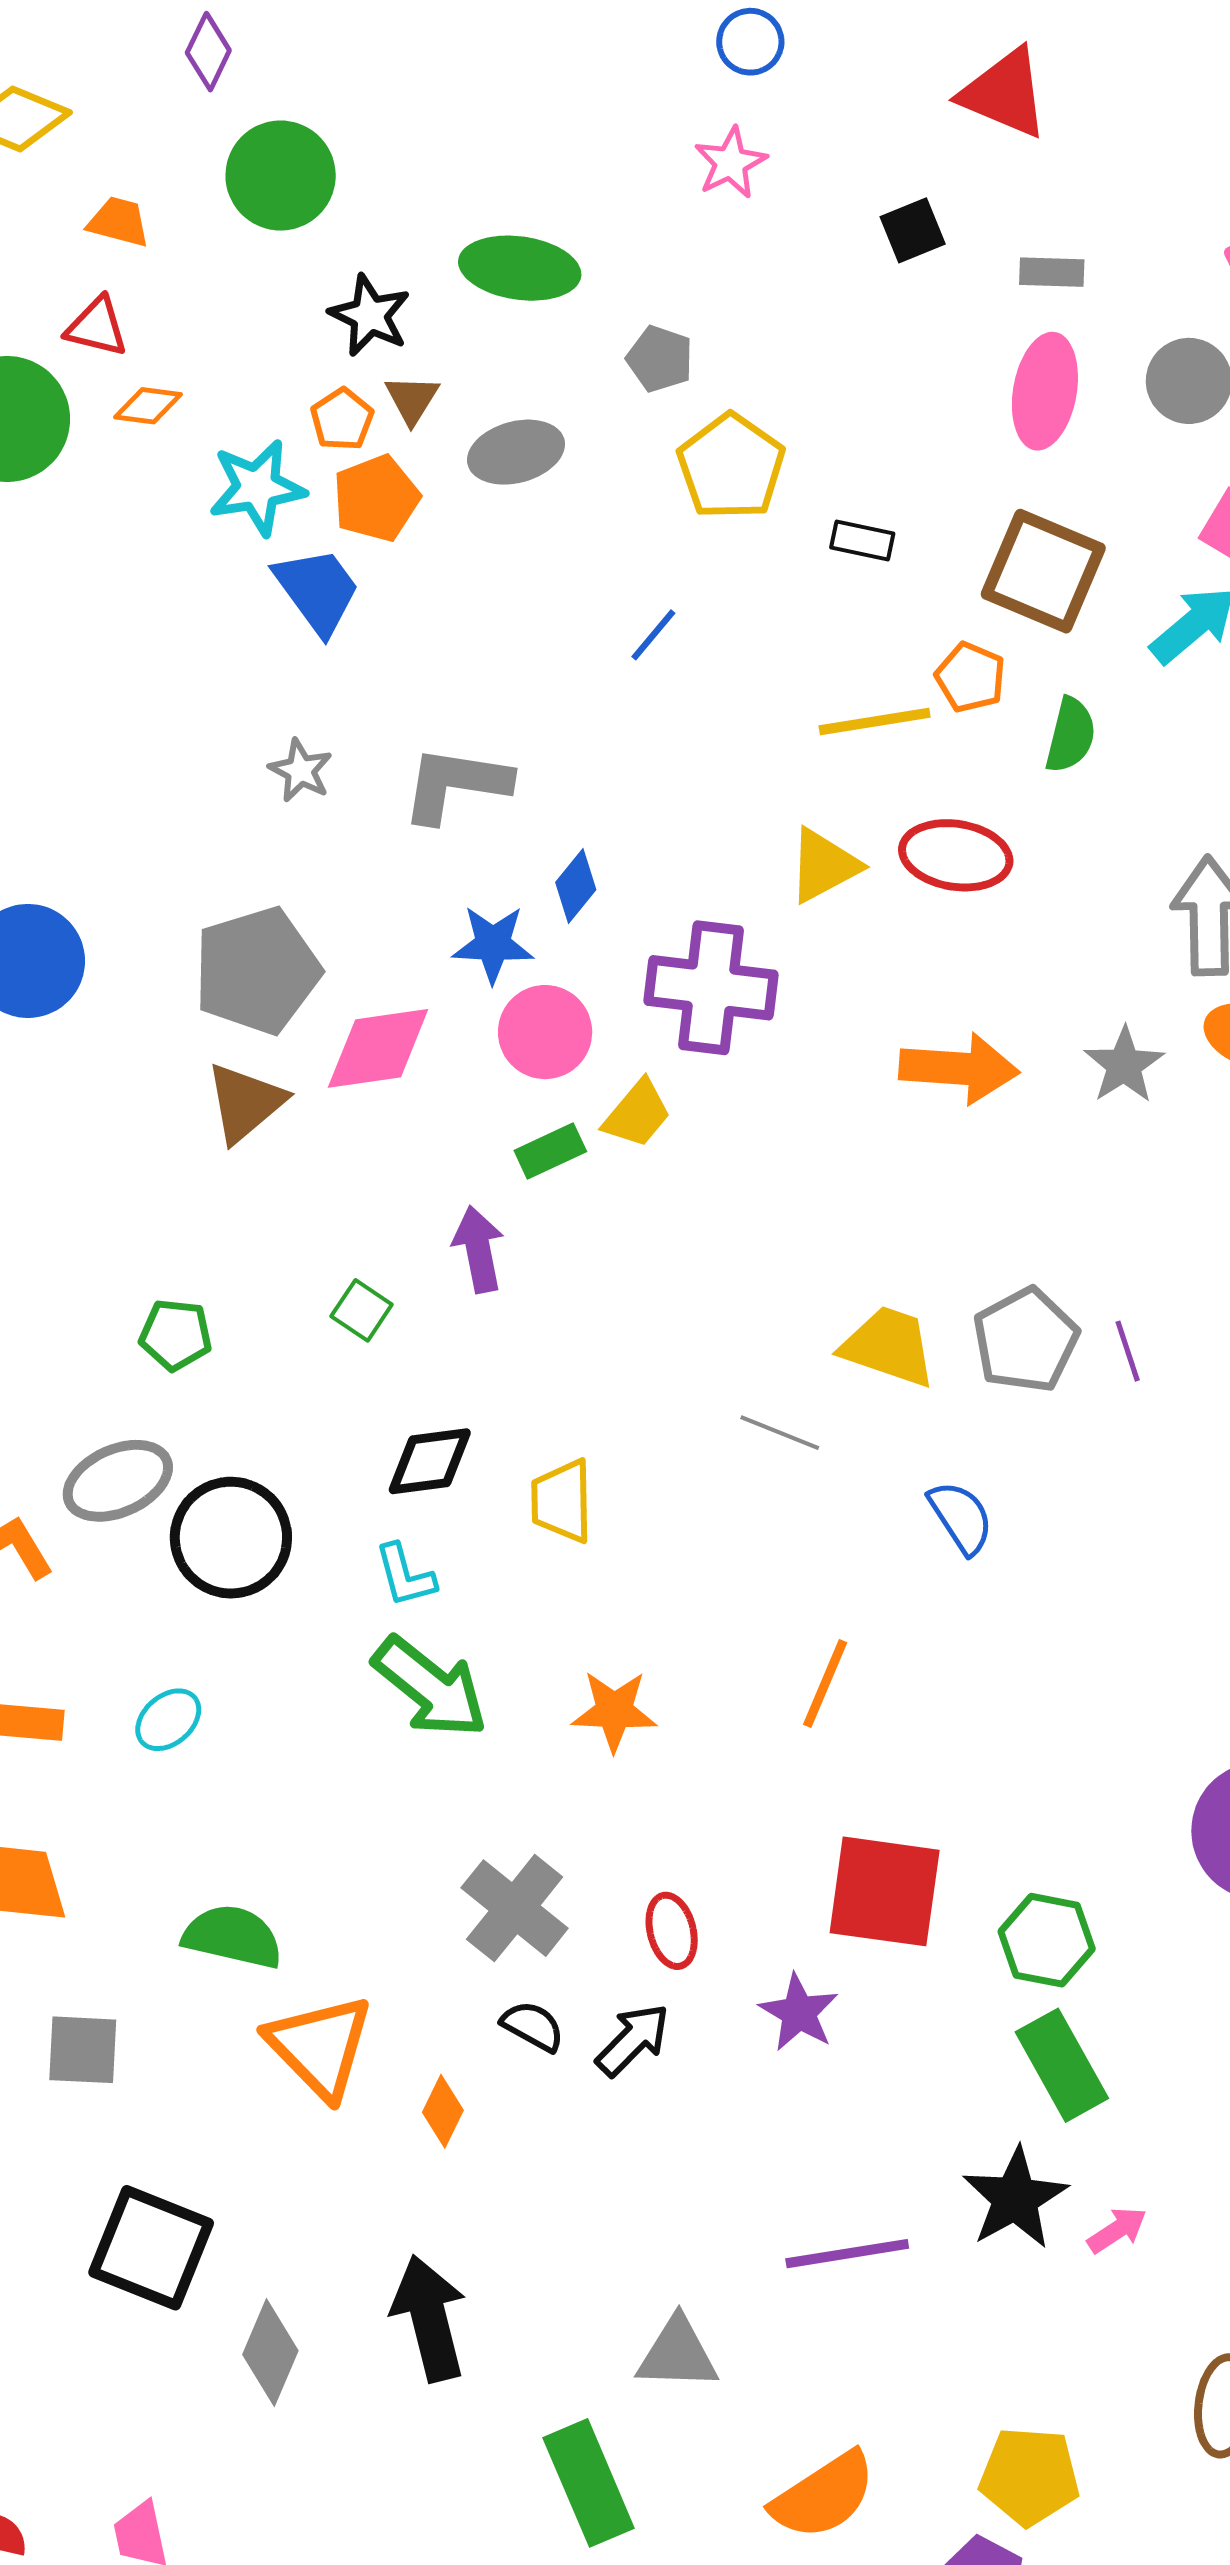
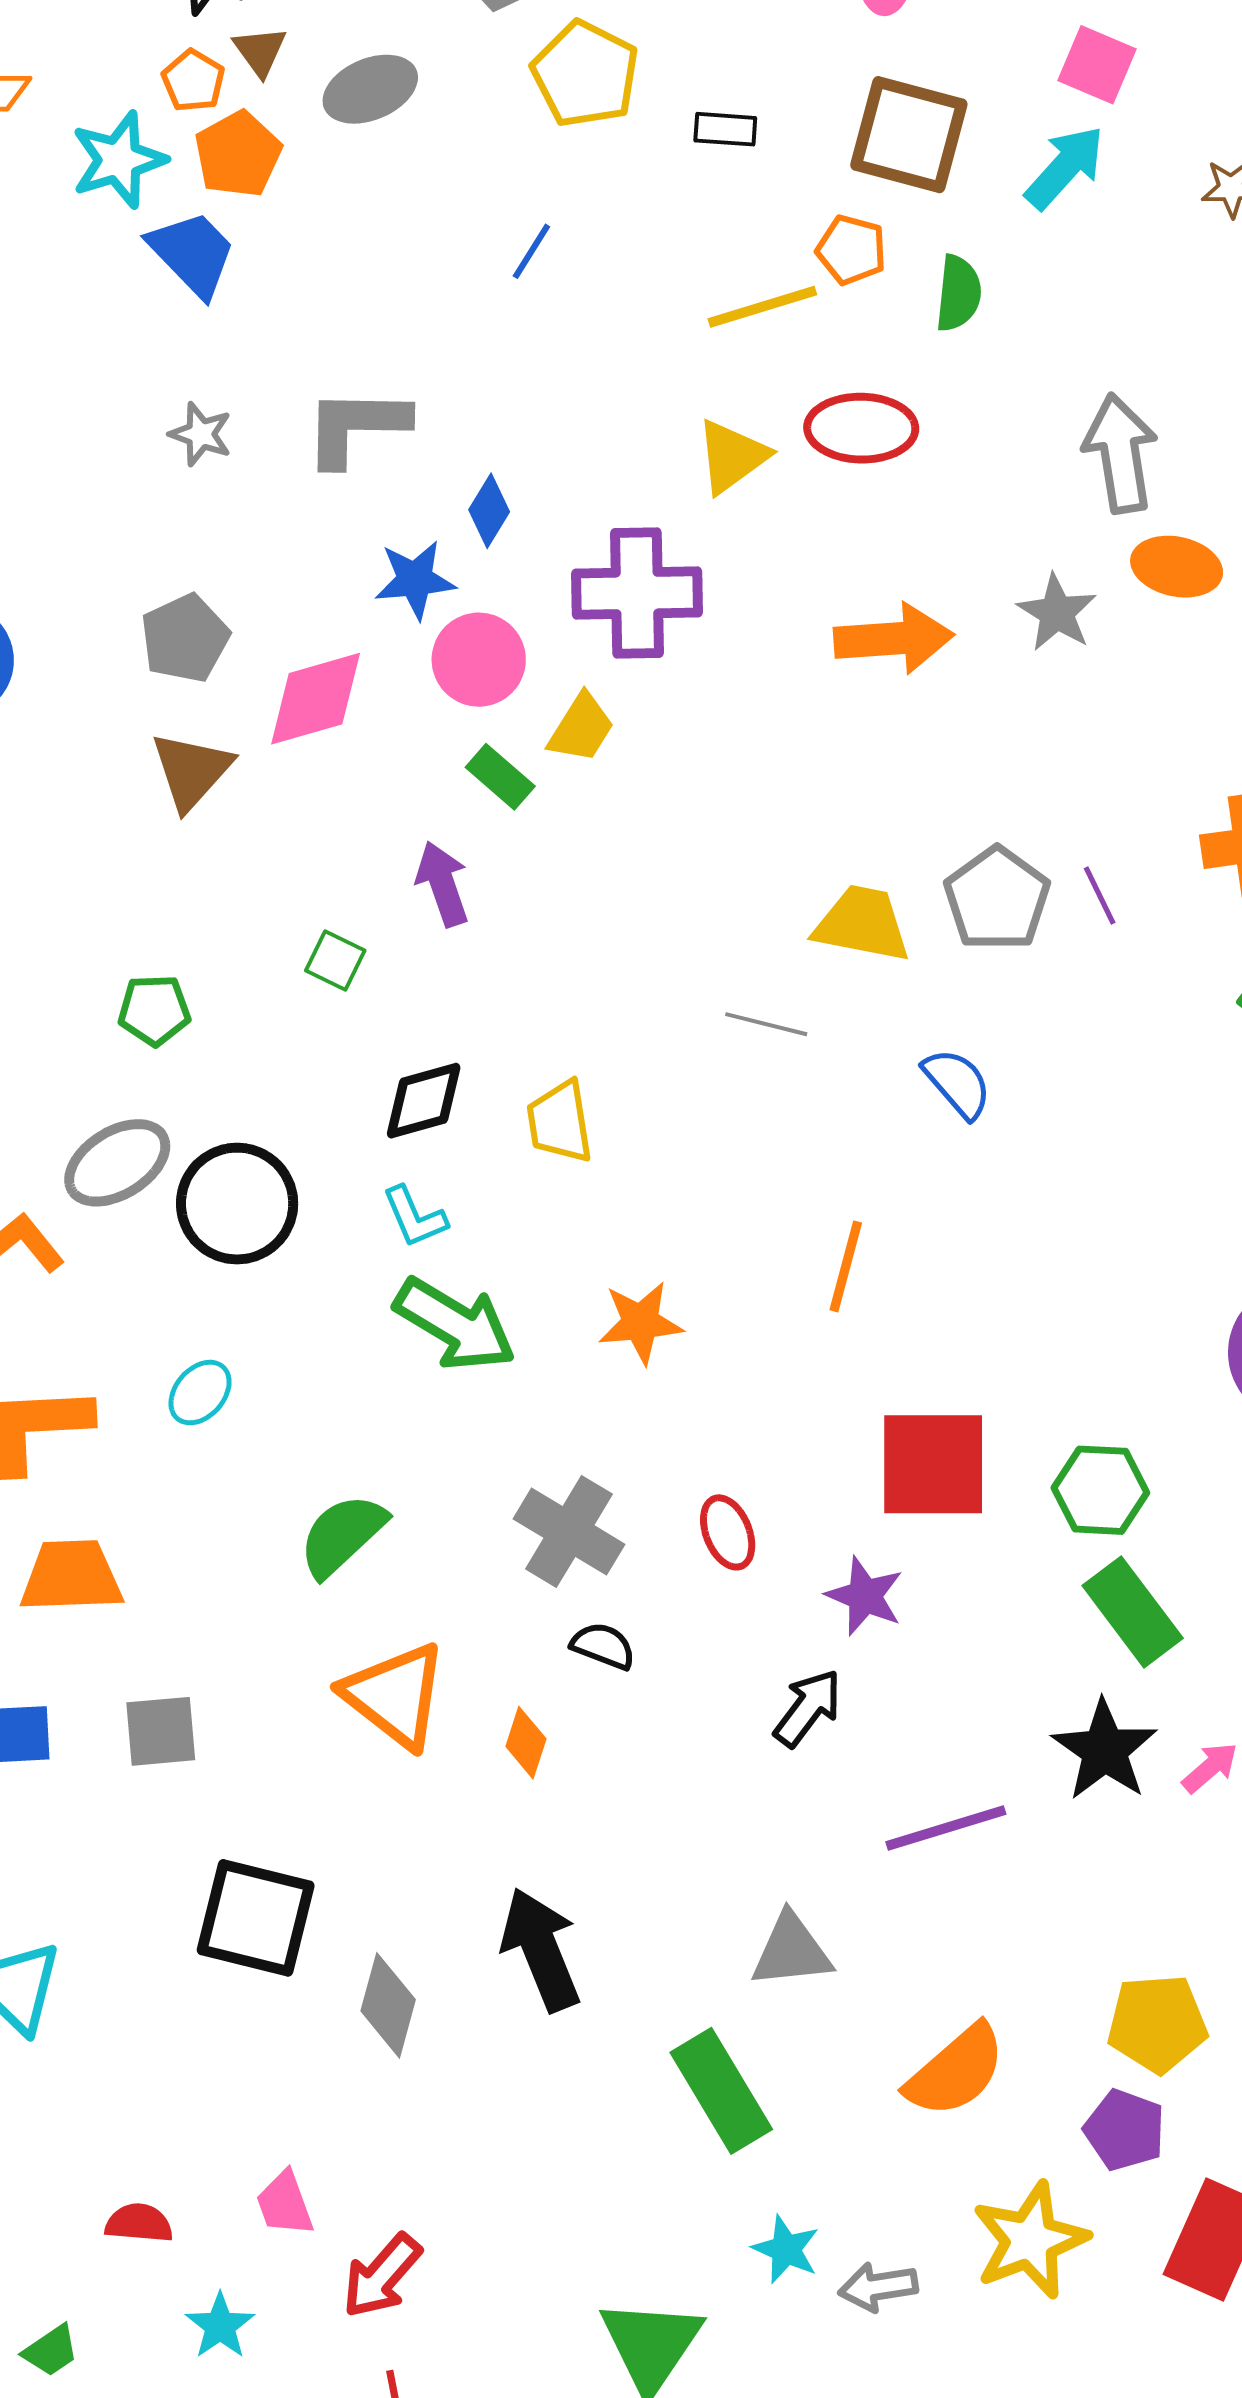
gray pentagon: (257, 971) -> (185, 638), size x0.7
green rectangle: (550, 1151) -> (500, 777), turned 74
green semicircle: (233, 1937) -> (342, 1535), moved, turned -48
black arrow: (633, 2040) -> (808, 1708), moved

